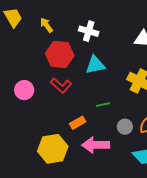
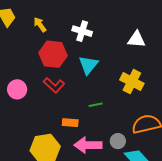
cyan triangle: (95, 65) -> (88, 65), turned -40
orange rectangle: (78, 123) -> (70, 123), turned 35
gray circle: (125, 127) -> (118, 141), moved

